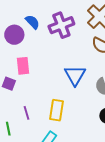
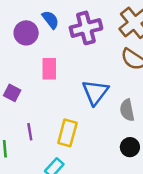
pink rectangle: (23, 66) -> (49, 69), moved

